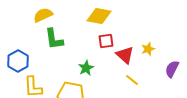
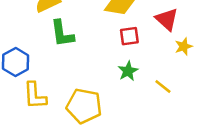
red triangle: (125, 55) -> (167, 19), moved
green star: (86, 68) -> (128, 71), moved

